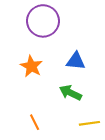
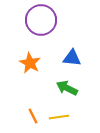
yellow line: (89, 123) -> (59, 117), moved

